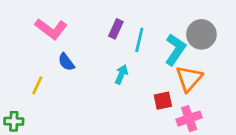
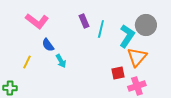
purple rectangle: (116, 29) -> (84, 21), turned -48
cyan arrow: (121, 74) -> (61, 61), moved, turned 128

